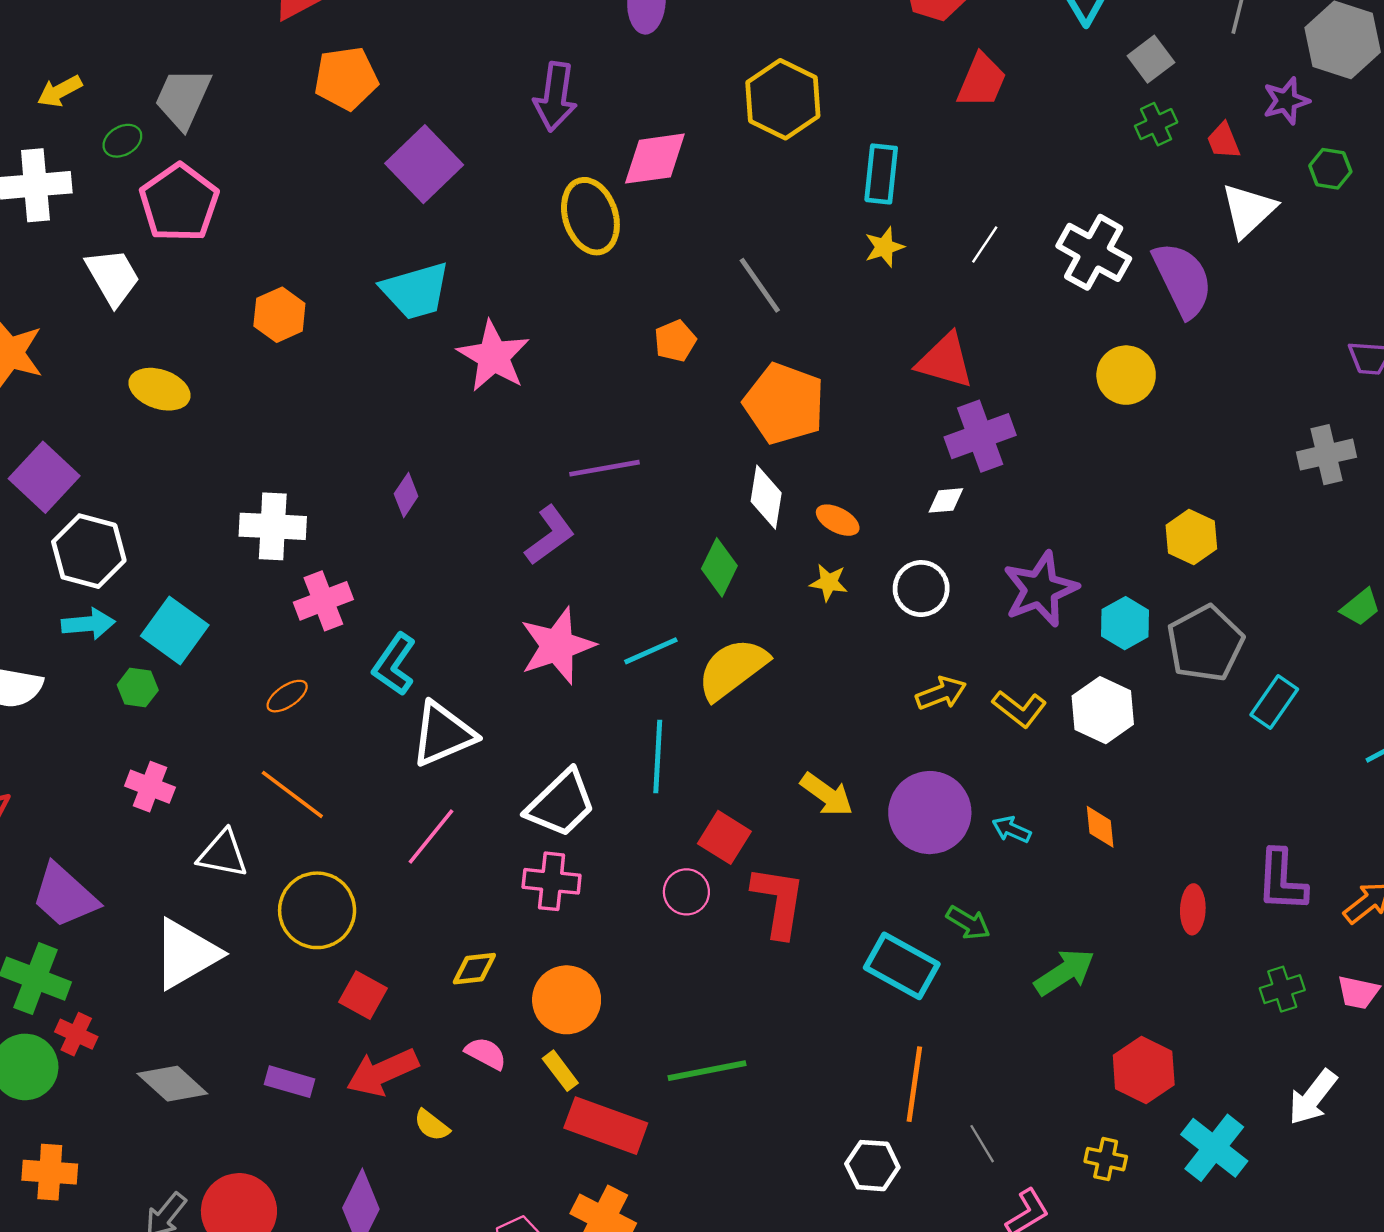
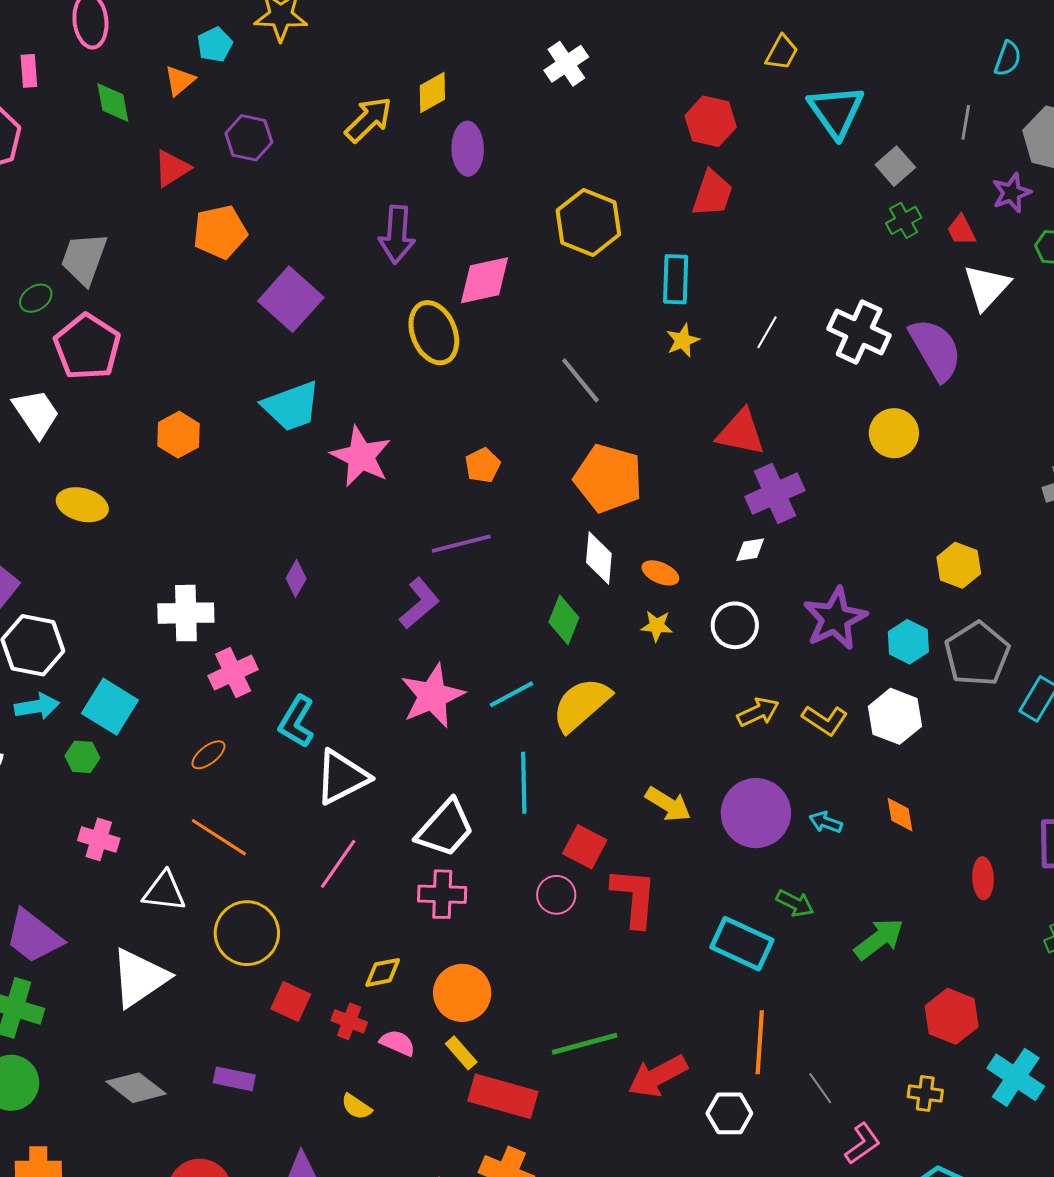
red trapezoid: (982, 81) -> (712, 193), moved
orange pentagon: (675, 341) -> (483, 465), moved
red cross: (76, 1034) -> (349, 1021), moved
red arrow: (382, 1072) -> (658, 1076), moved

